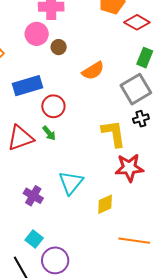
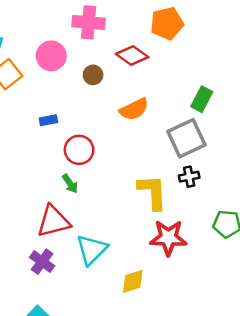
red diamond: (137, 22) -> (132, 55), moved
pink circle: (37, 34) -> (51, 56), moved
blue rectangle: (27, 86) -> (48, 120), size x0.5
red triangle: (20, 138) -> (53, 221), moved

